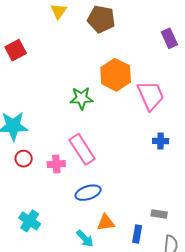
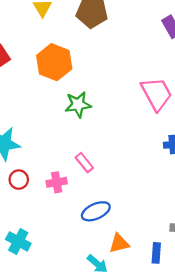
orange hexagon: (116, 75) -> (54, 62), moved
pink rectangle: (82, 149) -> (84, 163), size x0.6
cyan cross: (30, 221) -> (18, 241), moved

